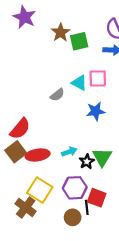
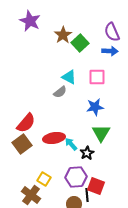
green square: (79, 41) -> (80, 43), turned -30
cyan triangle: (79, 83) -> (69, 77), moved
cyan arrow: (69, 152) -> (71, 144), turned -112
red ellipse: (38, 155) -> (54, 138), moved
green triangle: (102, 157) -> (101, 133), moved
yellow square: (40, 190) -> (44, 179), size x0.6

